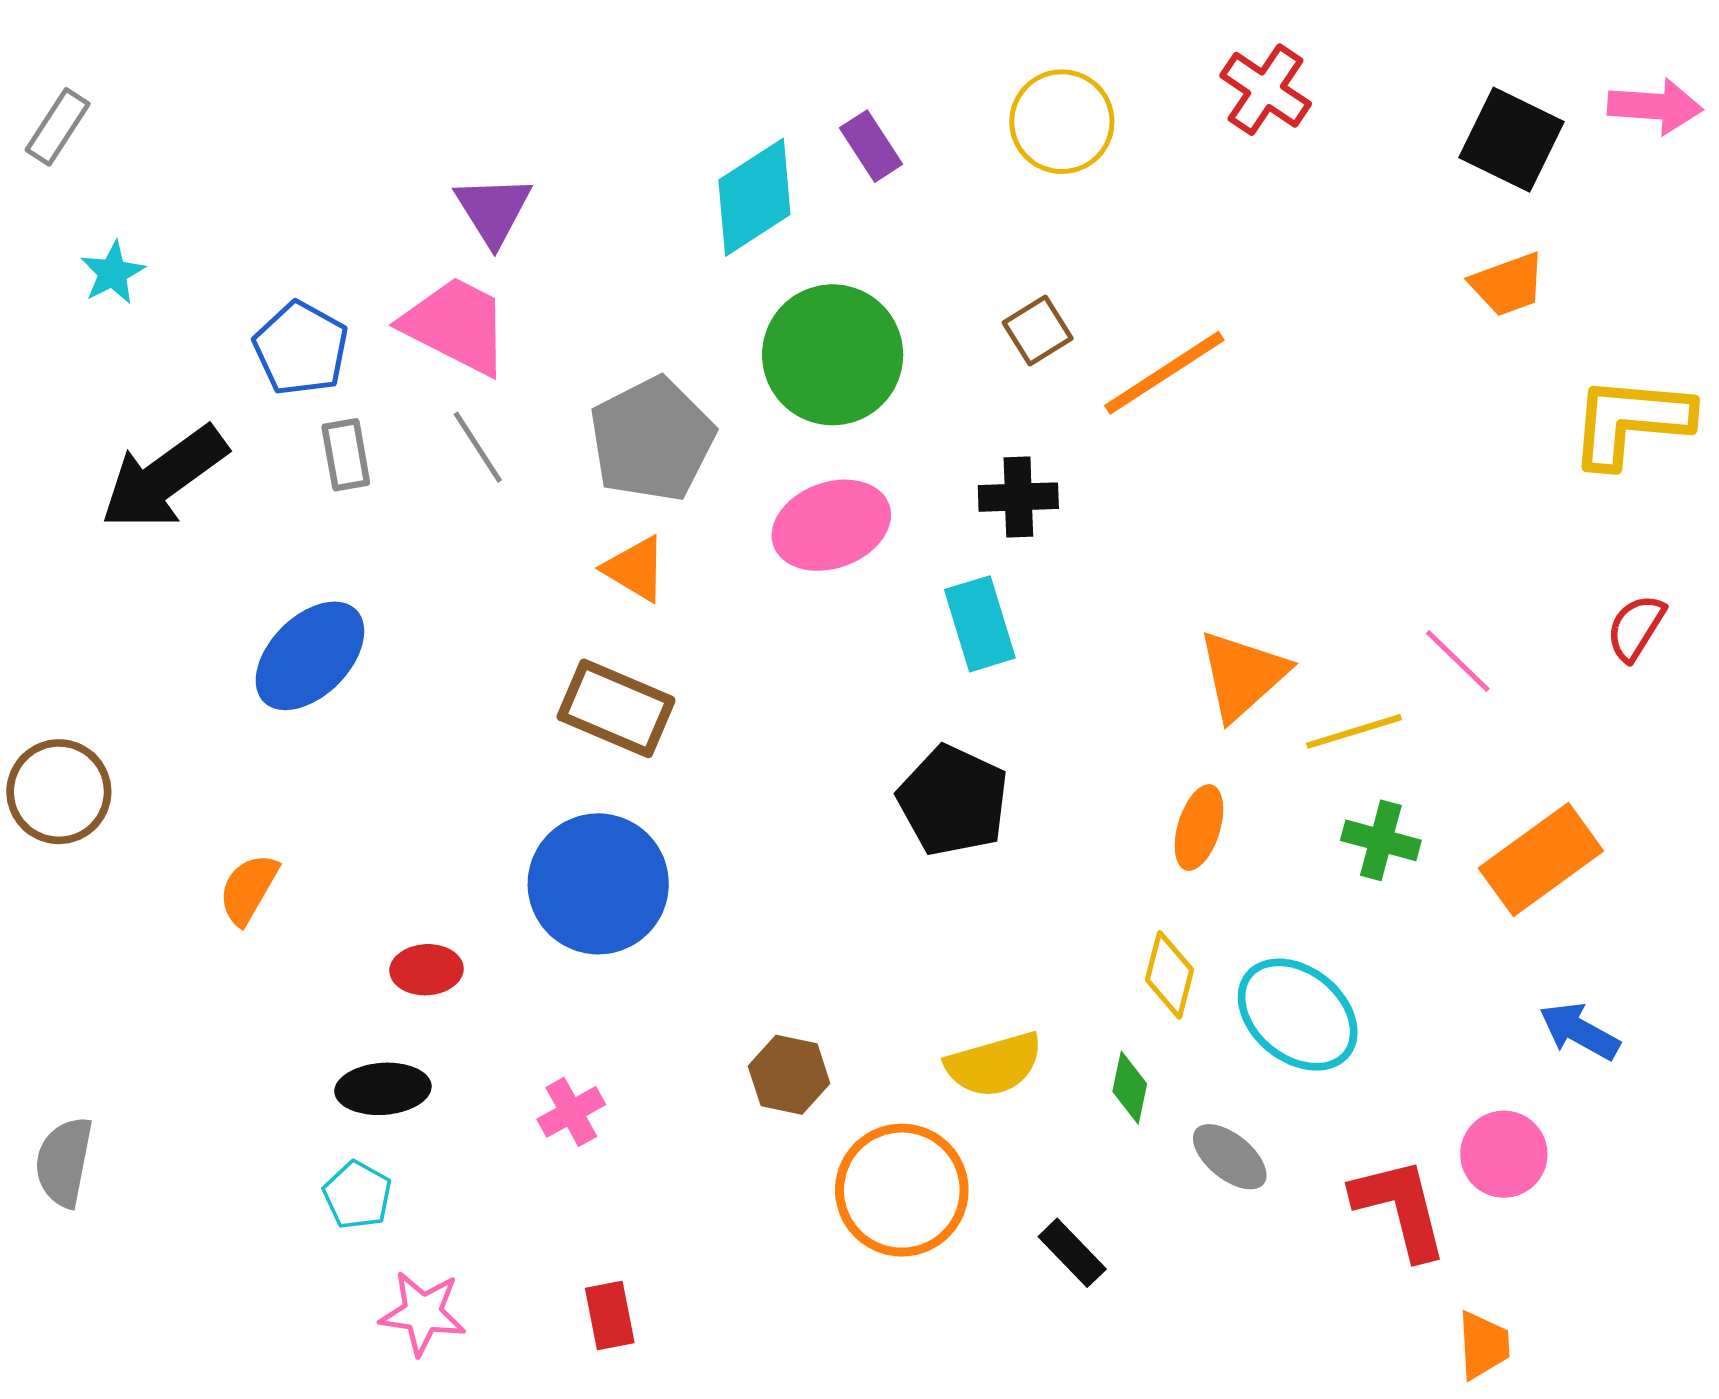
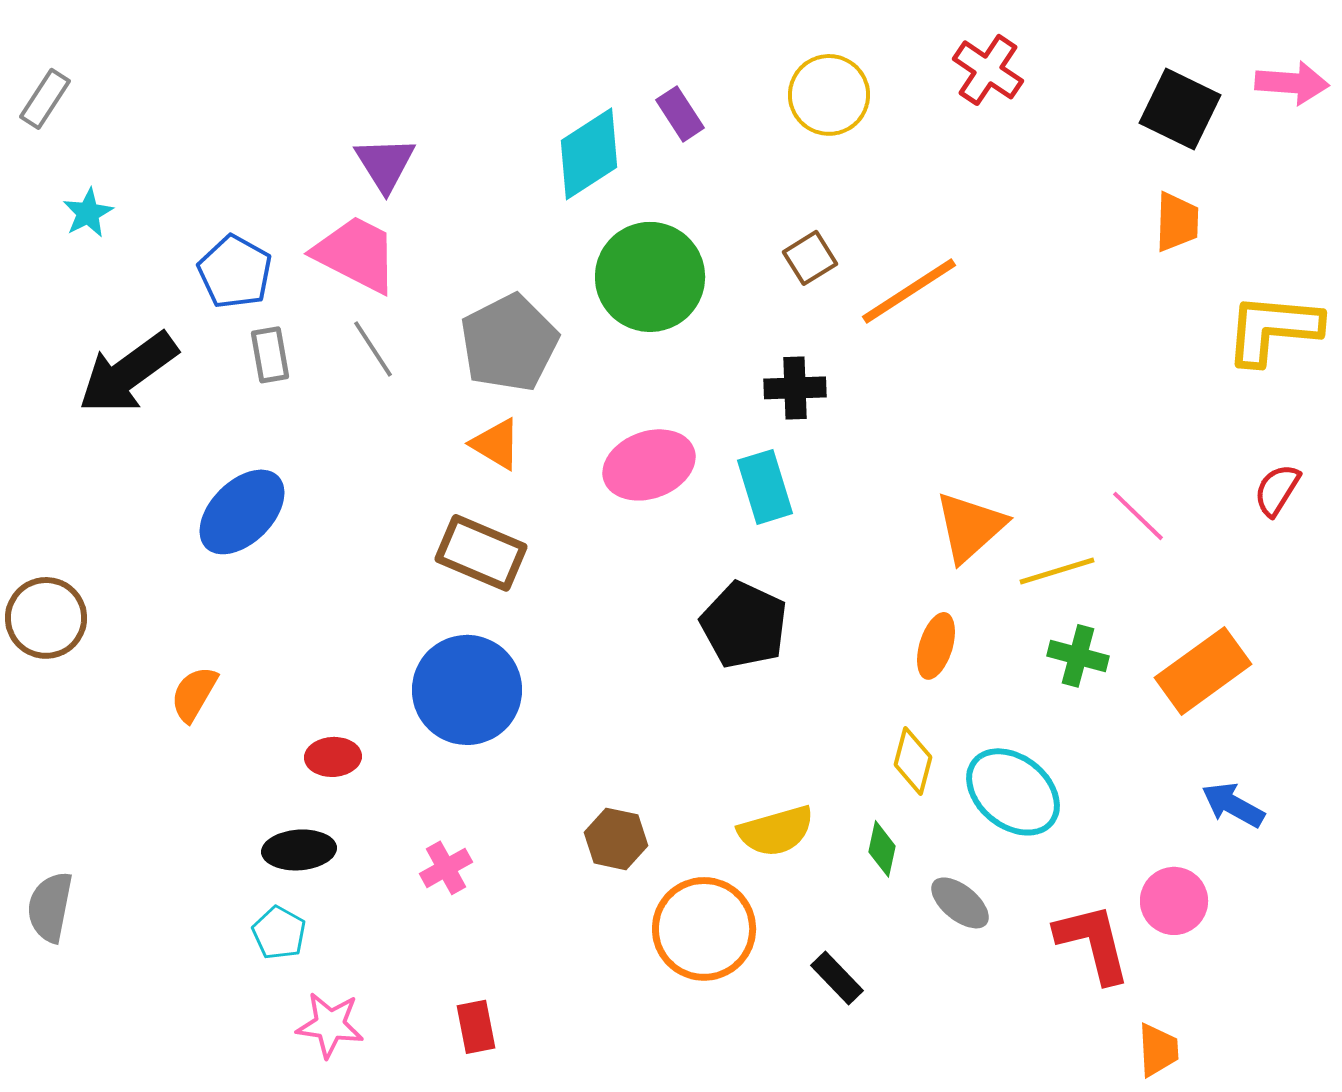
orange trapezoid: (1508, 284) -> (1177, 222), turned -68
pink ellipse: (831, 525) -> (649, 465), moved

